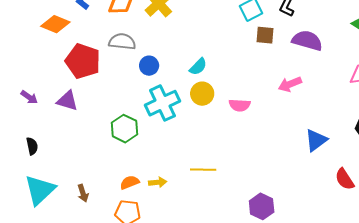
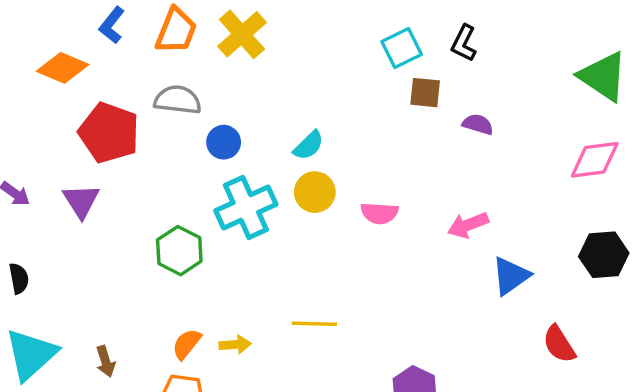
purple semicircle: (307, 41) -> (478, 124), moved, size x0.6
pink arrow: (290, 84) -> (468, 225), moved
purple triangle: (67, 101) -> (81, 201), turned 40
orange semicircle: (130, 182) -> (187, 344), turned -30

